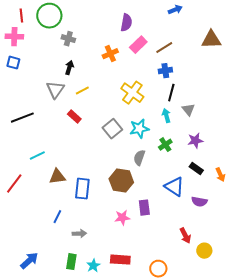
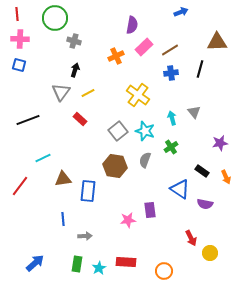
red line: (21, 16) -> (17, 14), moved
black line: (171, 93) -> (200, 69), moved
cyan star: (139, 129) -> (145, 131), turned 30
purple star: (195, 141) -> (220, 143), moved
brown hexagon: (121, 181) -> (115, 166), moved
blue line: (57, 217) -> (63, 219), turned -32

